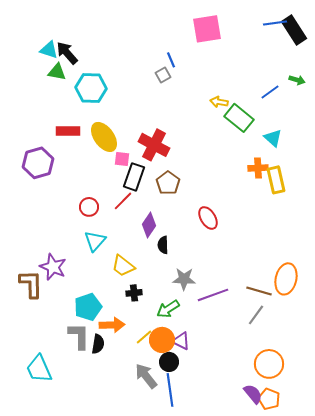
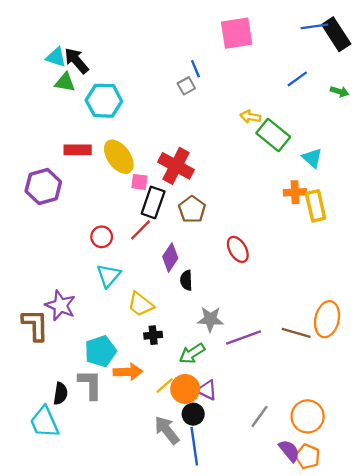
blue line: (270, 92) -> (297, 79), moved
gray line: (256, 315) -> (260, 416), moved
black semicircle: (98, 344) -> (60, 394), moved

